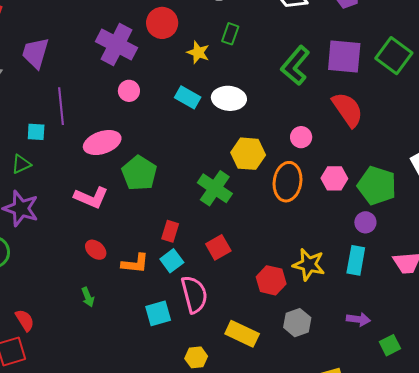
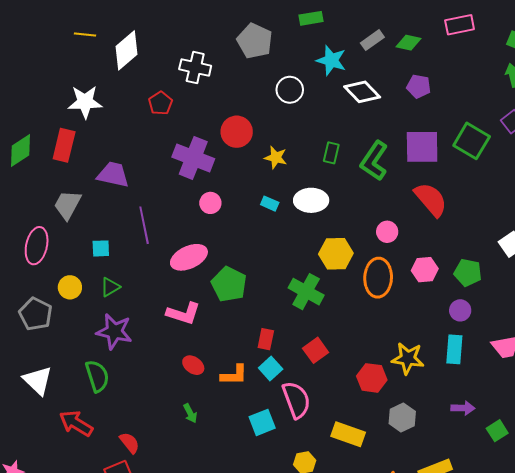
green rectangle: (230, 34) -> (331, 153), moved
purple trapezoid: (35, 53) -> (113, 175), turned 92
cyan rectangle: (188, 97) -> (270, 204), size x0.7
cyan square: (36, 132) -> (101, 248), moved
green pentagon: (377, 186) -> (468, 273), size x0.7

